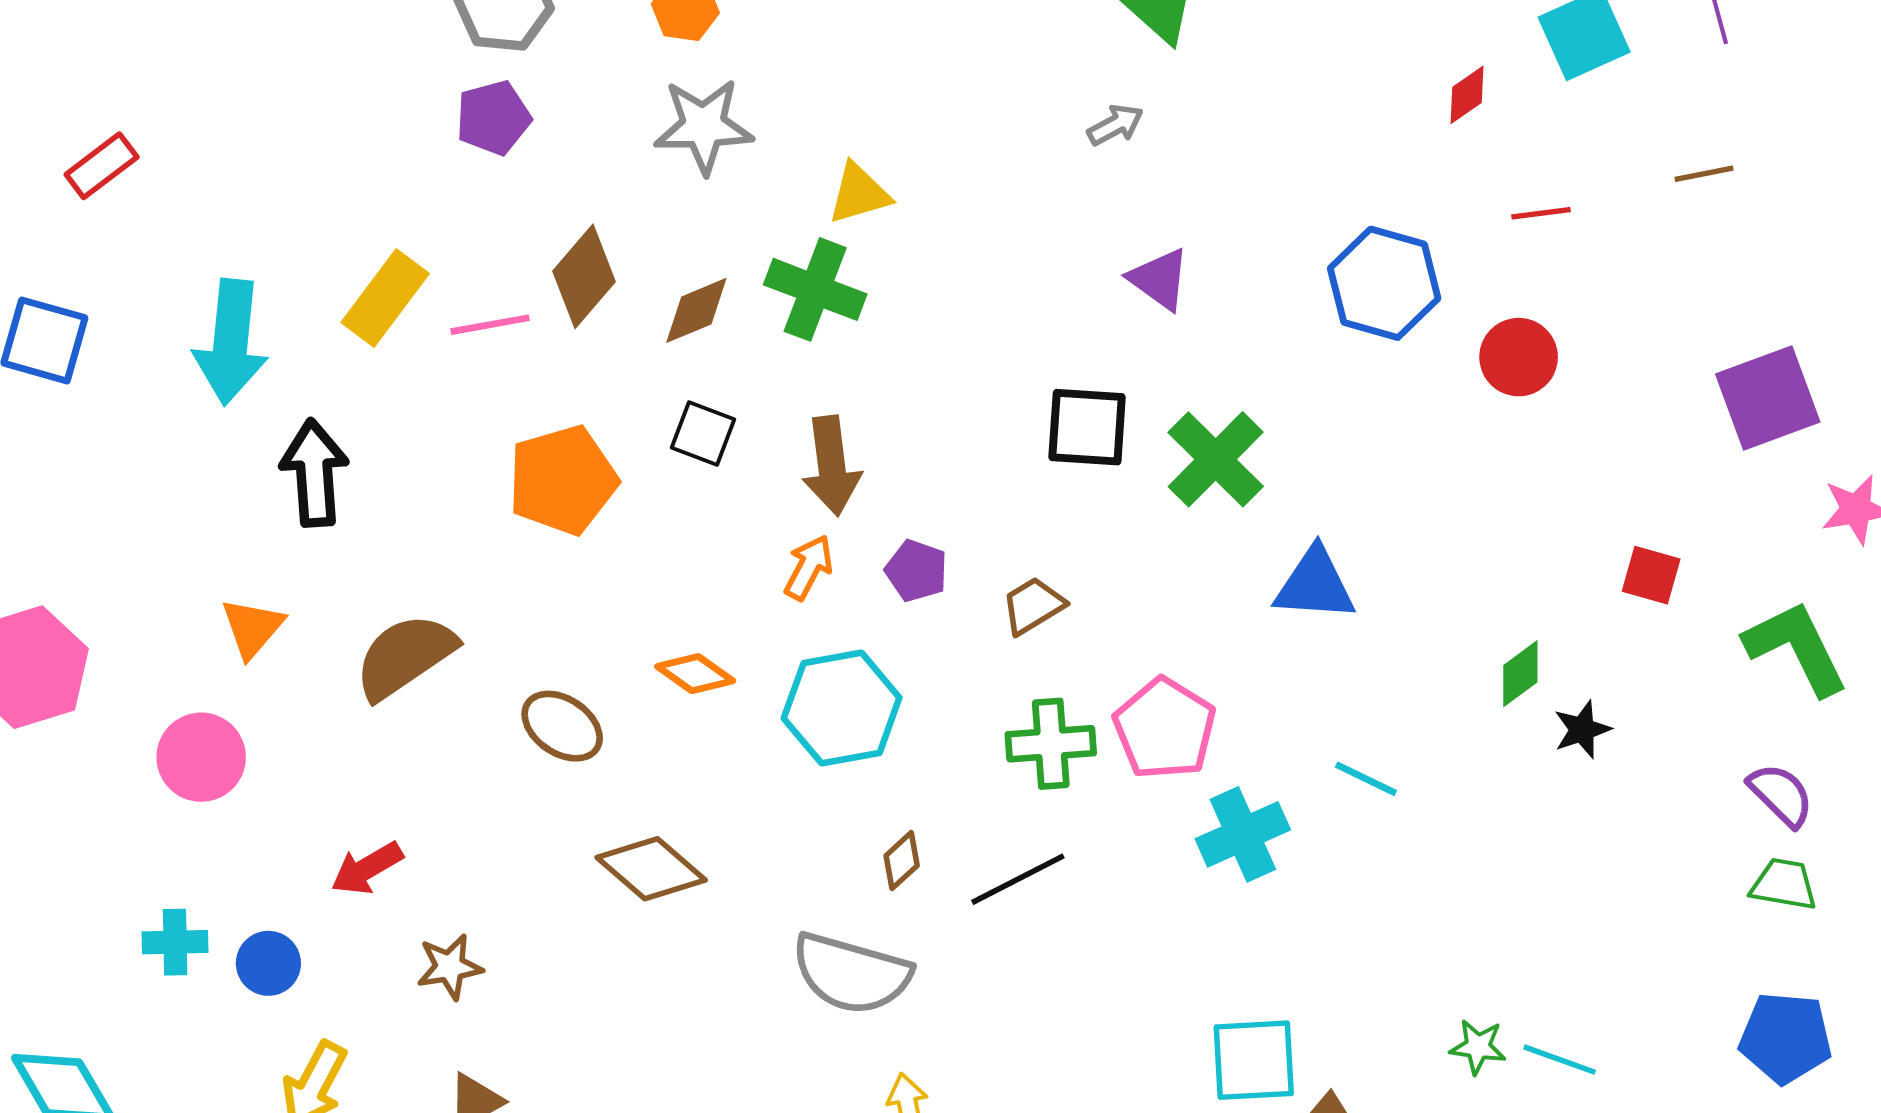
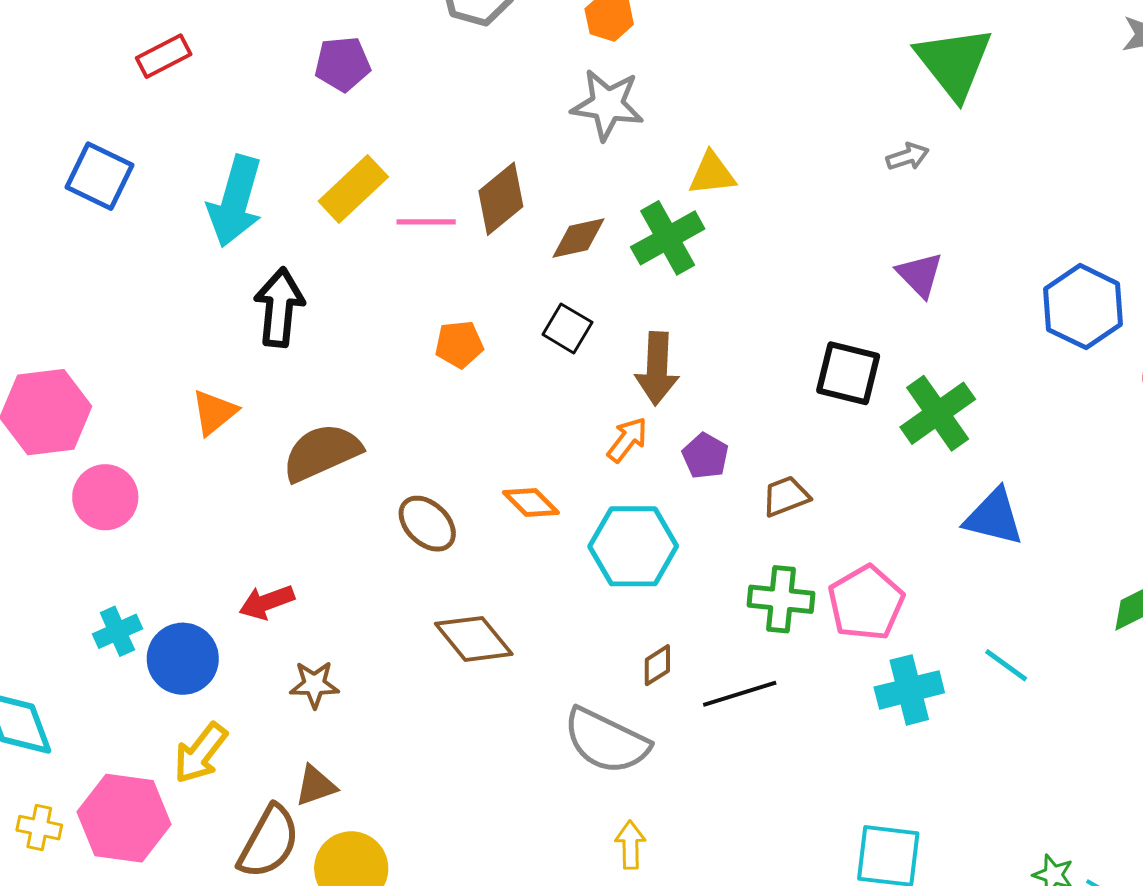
purple pentagon: (493, 118) -> (343, 64), moved
green cross: (815, 289) -> (668, 238), turned 30
orange pentagon: (563, 480) -> (459, 344), size x0.6
pink circle: (201, 757) -> (105, 497), moved
cyan cross: (175, 942) -> (117, 631), turned -33
blue circle: (268, 963) -> (183, 659), size x1.5

